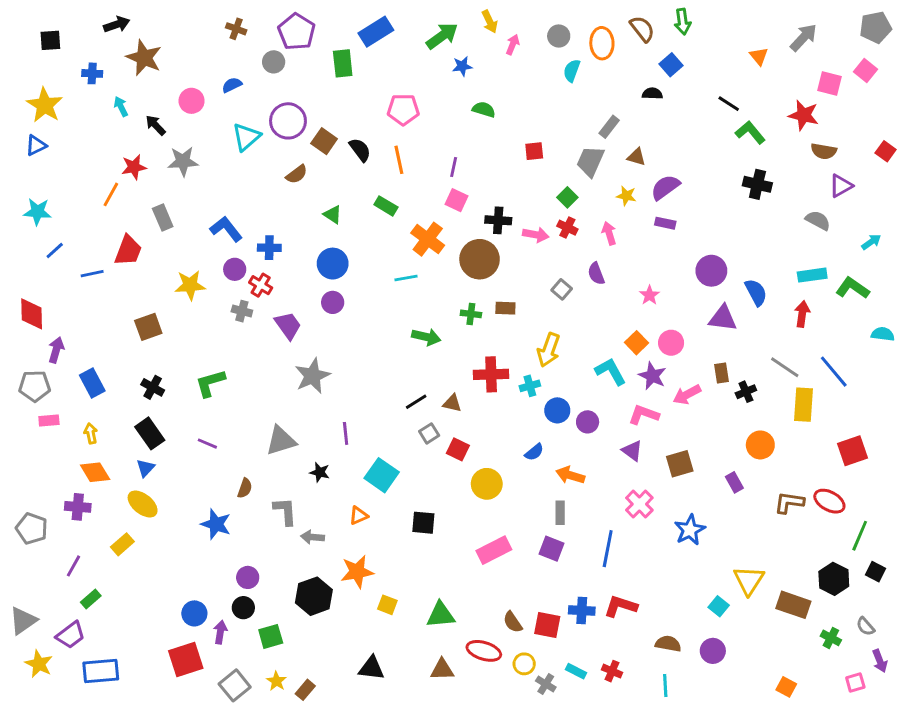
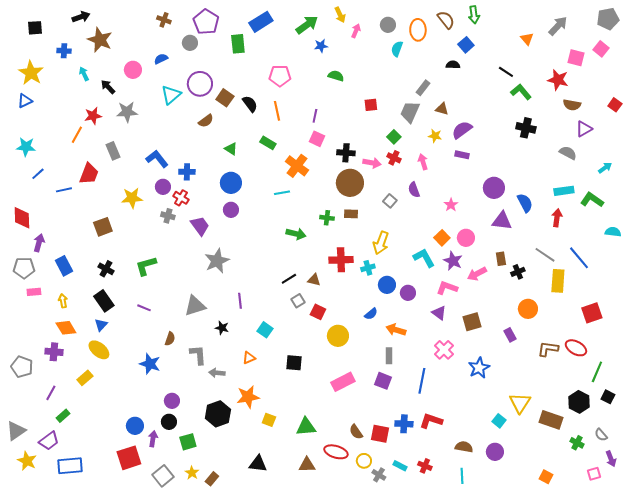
brown circle: (480, 259) -> (350, 183), moved
cyan square: (382, 475) -> (265, 330), size x0.7

